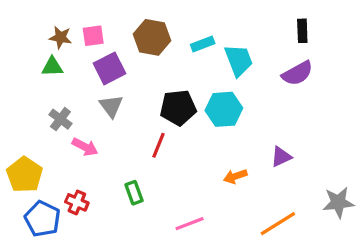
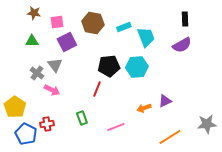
brown star: (60, 37) -> (34, 13), moved
gray triangle: (111, 106) -> (55, 65), moved
purple triangle: (281, 157) -> (165, 101), moved
red cross: (77, 202) -> (47, 124), turned -32
pink line: (190, 224) -> (116, 127), moved

